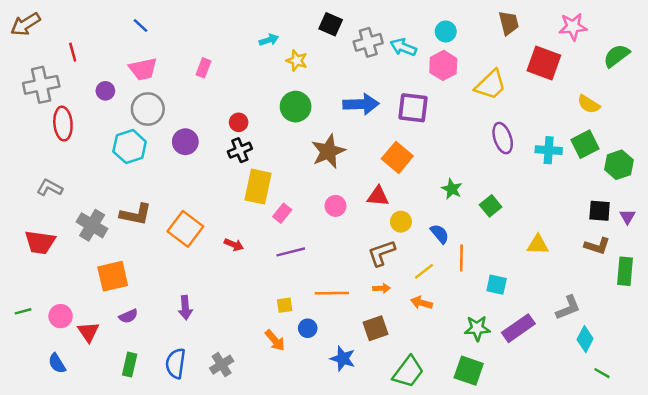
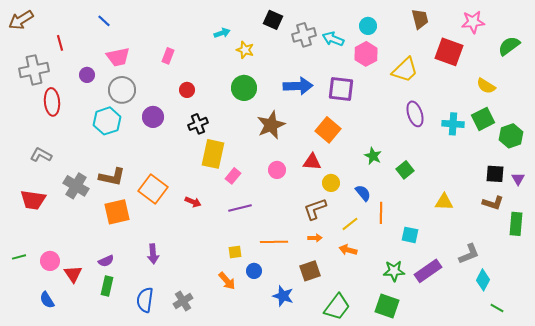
blue line: (141, 25) -> (104, 21), moved
red circle: (239, 122) -> (187, 90), moved
orange square: (113, 276) -> (117, 212), moved
green rectangle: (130, 365) -> (107, 286), moved

